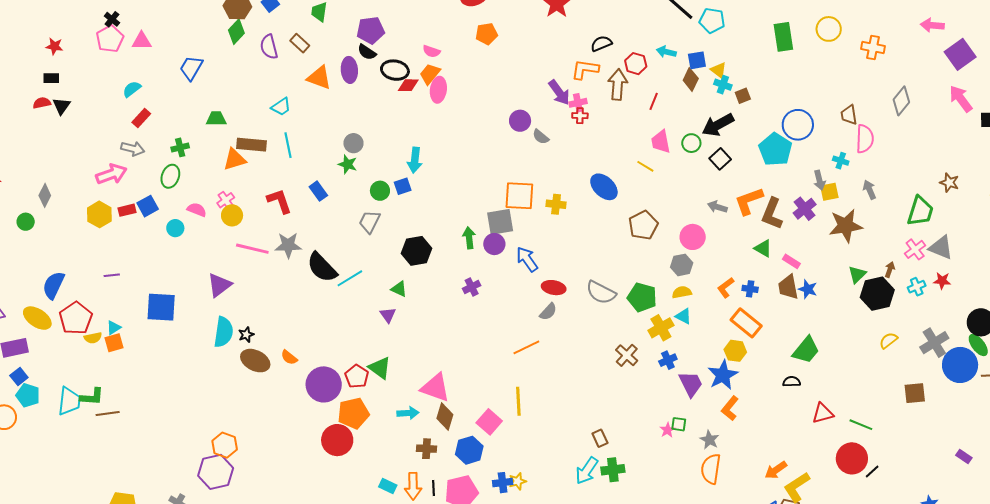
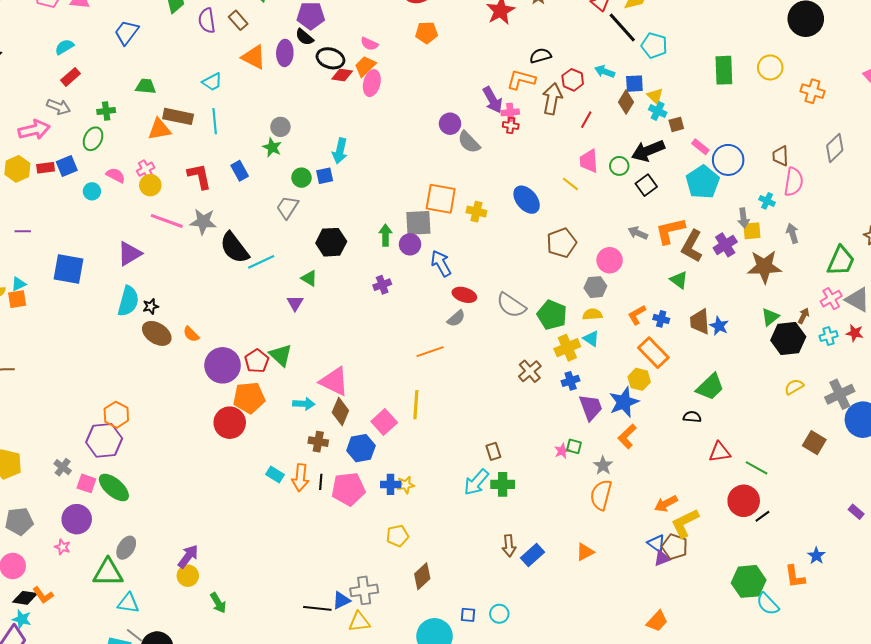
gray semicircle: (541, 137) -> (469, 142), size x1.4
pink rectangle: (791, 261) -> (700, 147), moved
brown square: (915, 393) -> (814, 443), turned 30

